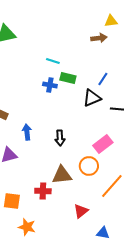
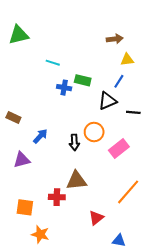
yellow triangle: (111, 21) -> (127, 60), moved
cyan line: (53, 61) -> (53, 63), moved
blue arrow: (27, 132) -> (40, 136), turned 49
orange circle: (89, 166) -> (94, 132), moved

